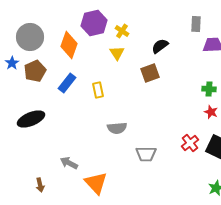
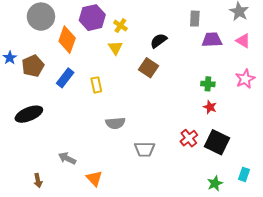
gray circle: (30, 37) -> (41, 17), moved
brown square: (150, 73) -> (149, 68), turned -36
orange triangle: (96, 183) -> (94, 178), size x0.7

